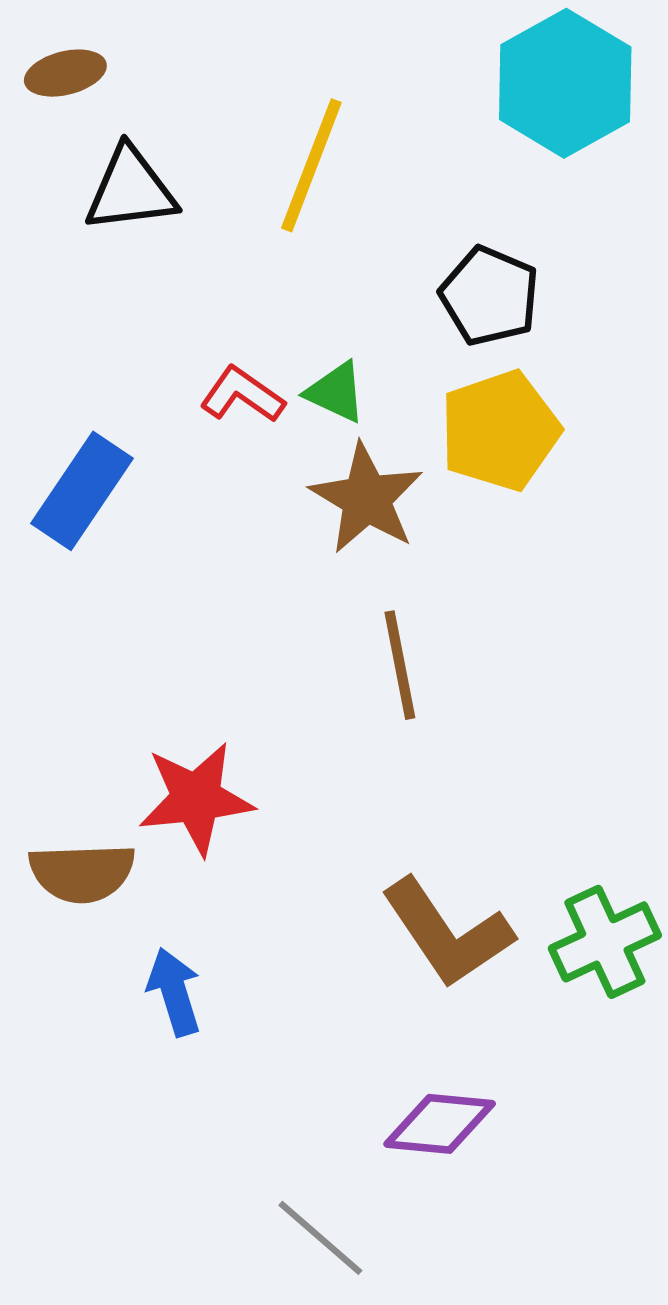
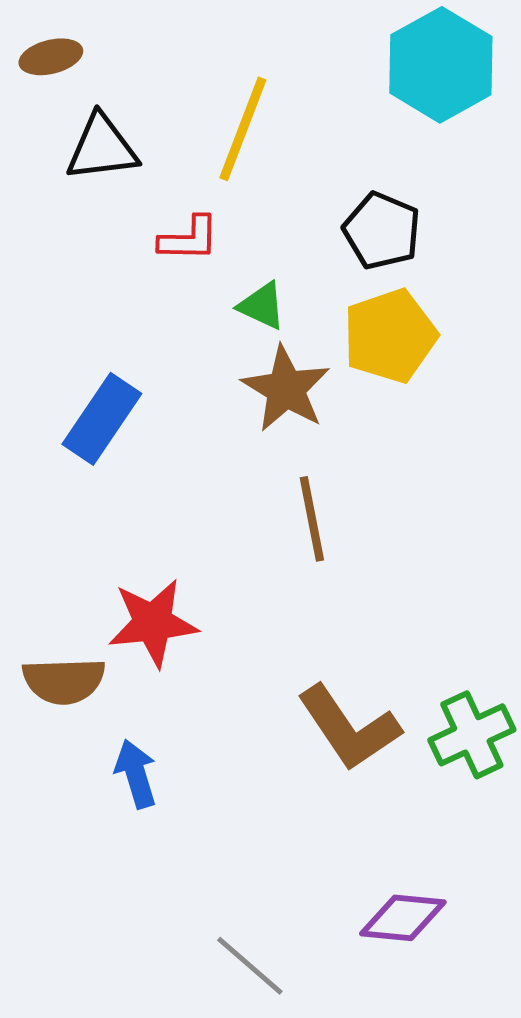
red L-shape: (242, 395) -> (189, 239), moved, turned 146
blue rectangle: (82, 491) -> (102, 419), moved
purple diamond: (440, 1124) -> (403, 918), moved

